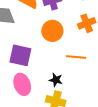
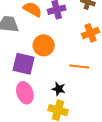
orange circle: (52, 31) -> (44, 45), moved

